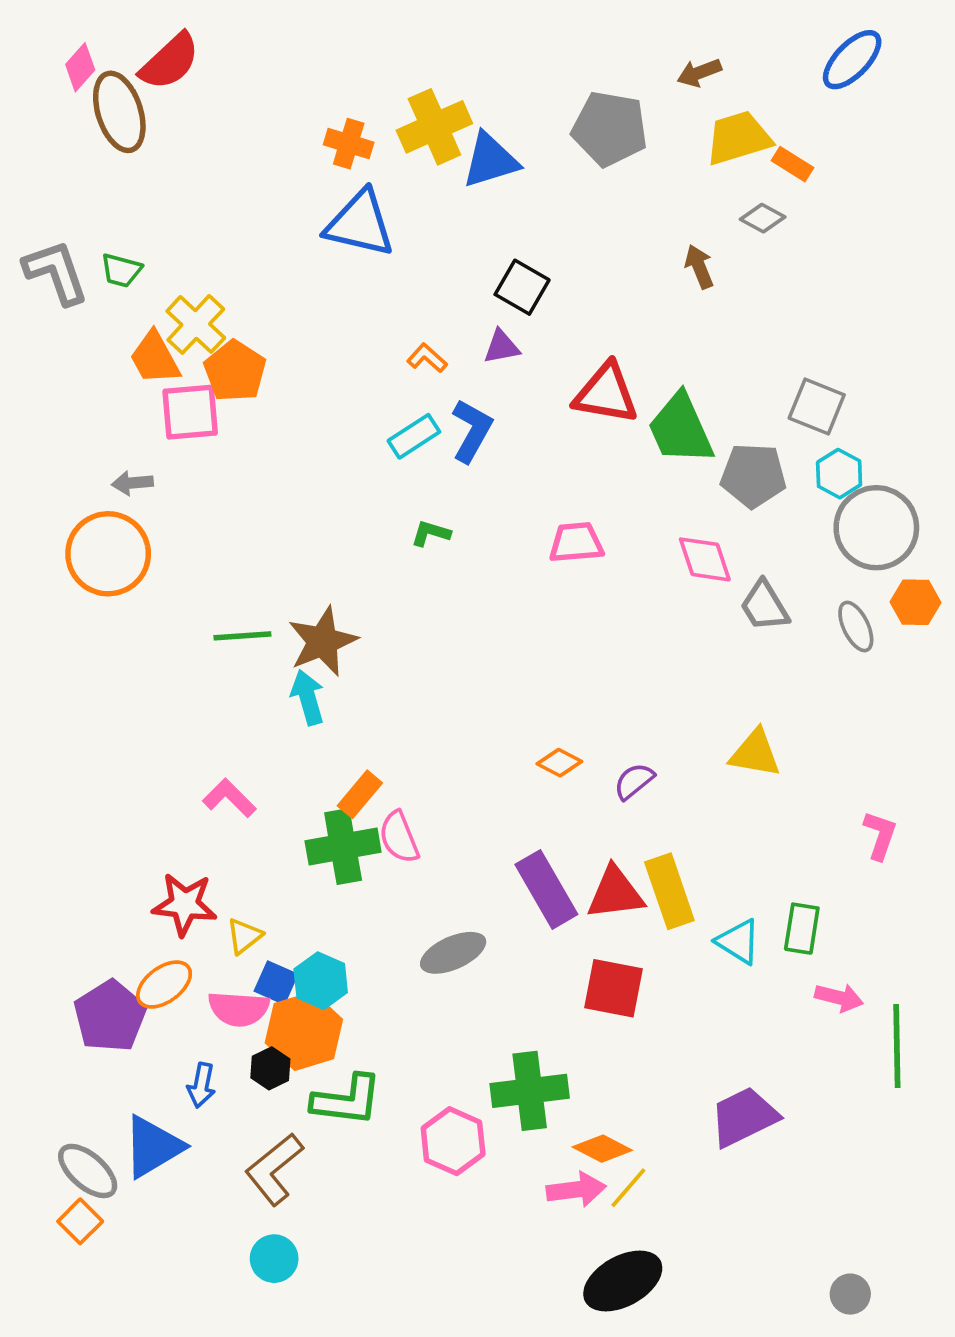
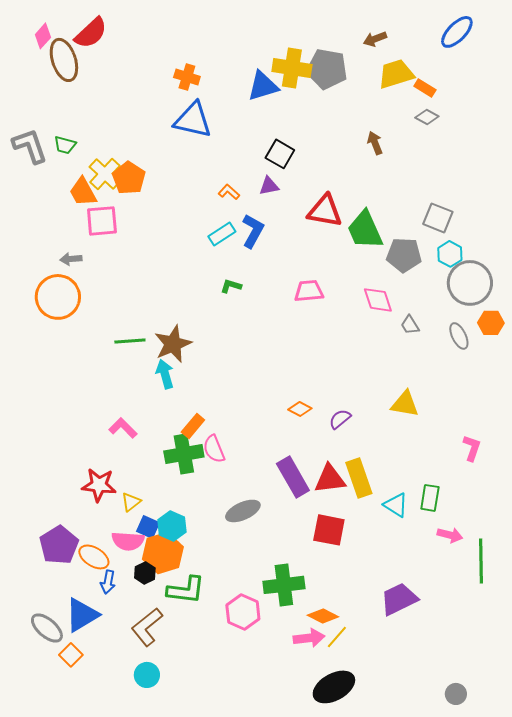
yellow cross: (434, 127) -> (292, 68), moved, turned 33
gray diamond: (763, 218) -> (427, 117), moved
orange pentagon: (235, 371) -> (129, 178), moved
gray trapezoid: (764, 606) -> (410, 325), size x0.7
orange ellipse: (164, 985) -> (94, 557), moved, turned 68
orange square: (80, 1221) -> (71, 655), moved

